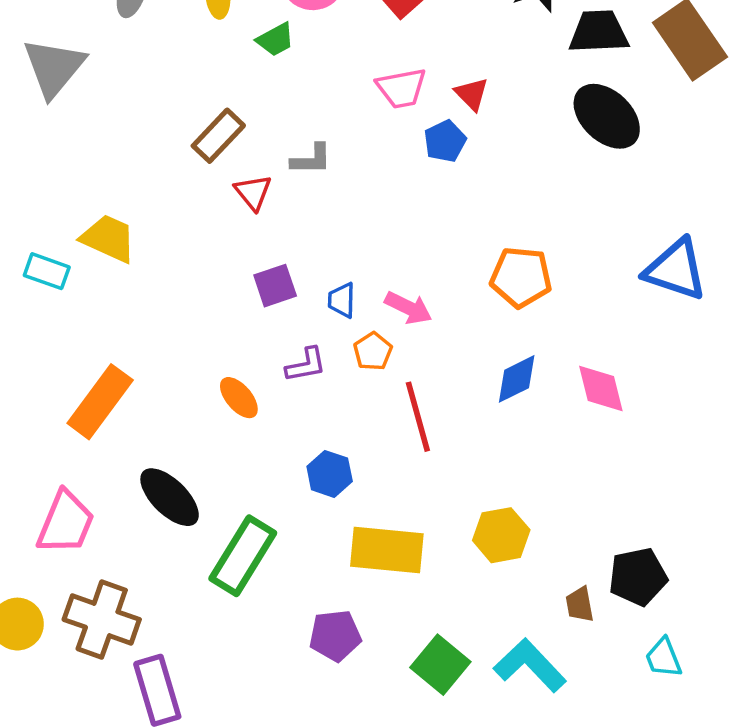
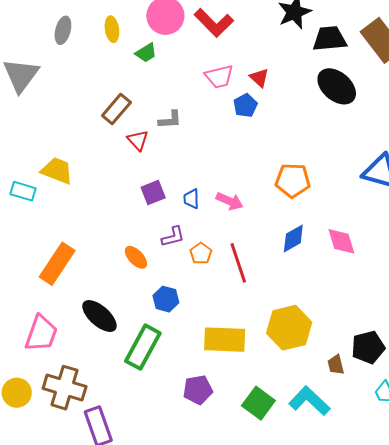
orange pentagon: (373, 351) -> (201, 253), moved
blue hexagon: (330, 474) -> (166, 299), moved
yellow hexagon: (501, 535) -> (289, 328), size x1.4

